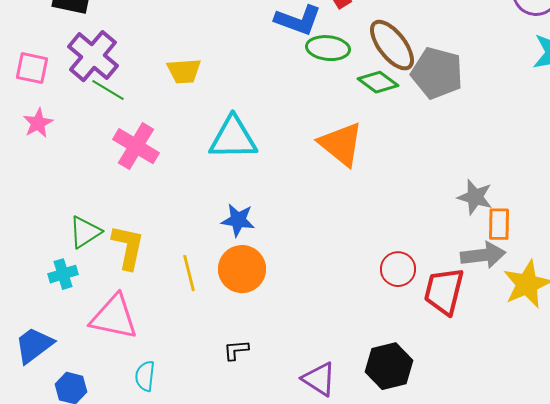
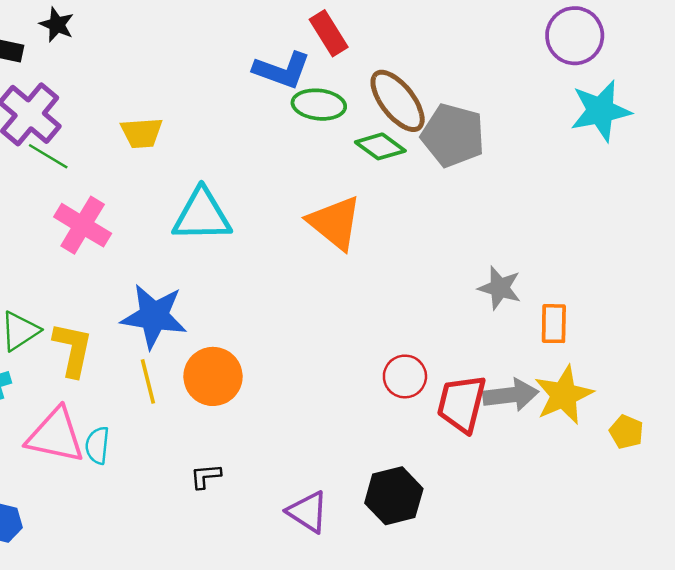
blue star: (238, 220) -> (154, 316), moved, size x1.6
orange rectangle: (499, 224) -> (554, 324), moved
gray arrow: (483, 255) -> (511, 395), moved
cyan semicircle: (145, 376) -> (97, 445), moved

